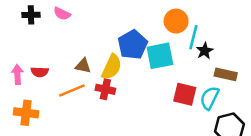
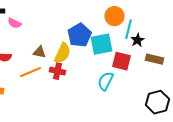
pink semicircle: (62, 14) -> (14, 23), moved
red square: (185, 94) -> (121, 61), moved
cyan semicircle: (210, 98) -> (105, 81), moved

